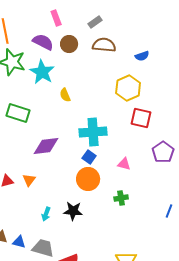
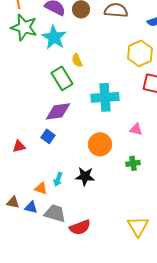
green rectangle: (18, 113) -> (62, 78), moved, turned 40
blue square: (89, 157) -> (48, 136), moved
orange triangle: (29, 180) -> (41, 188), moved, turned -48

